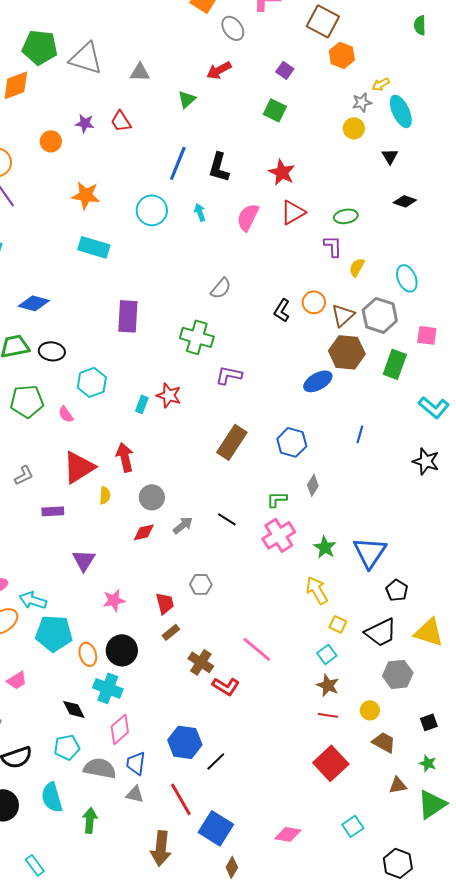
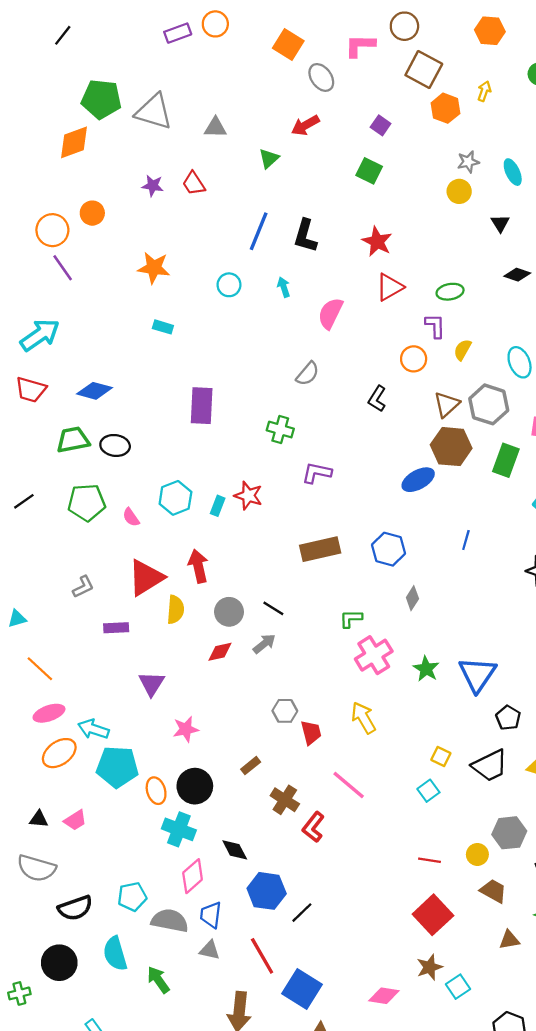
yellow arrow: (381, 84) -> (484, 91), moved, turned 138
cyan ellipse: (401, 111) -> (513, 172), size x0.7
orange circle: (51, 141) -> (92, 213), moved
cyan circle: (152, 210) -> (229, 285), size x0.7
pink semicircle: (248, 217) -> (330, 313), moved
cyan rectangle: (94, 247) -> (163, 327), size x0.6
orange circle: (314, 302) -> (414, 359), moved
green cross: (197, 337) -> (280, 430), size x0.7
cyan hexagon: (92, 382) -> (175, 498), moved
brown rectangle: (232, 442) -> (320, 549), turned 44
yellow semicircle: (105, 495) -> (175, 610), size x1.4
green L-shape: (277, 499) -> (351, 619), moved
black line: (227, 519) -> (273, 608), moved
yellow arrow: (317, 590) -> (363, 718), moved
red trapezoid: (165, 603) -> (311, 733), moved
gray hexagon: (398, 674) -> (509, 833), moved
brown star: (328, 685) -> (430, 967), moved, turned 30
red L-shape: (226, 686) -> (313, 827), turned 96
black diamond: (74, 709) -> (235, 850), moved
green arrow: (90, 820) -> (158, 980), turned -40

